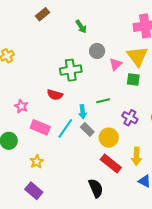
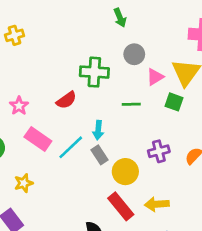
red semicircle: (55, 95) -> (66, 100), turned -63
green line: (103, 101) -> (131, 104), moved
purple cross: (130, 118) -> (159, 151), turned 35
yellow arrow: (137, 156) -> (157, 204), turned 72

